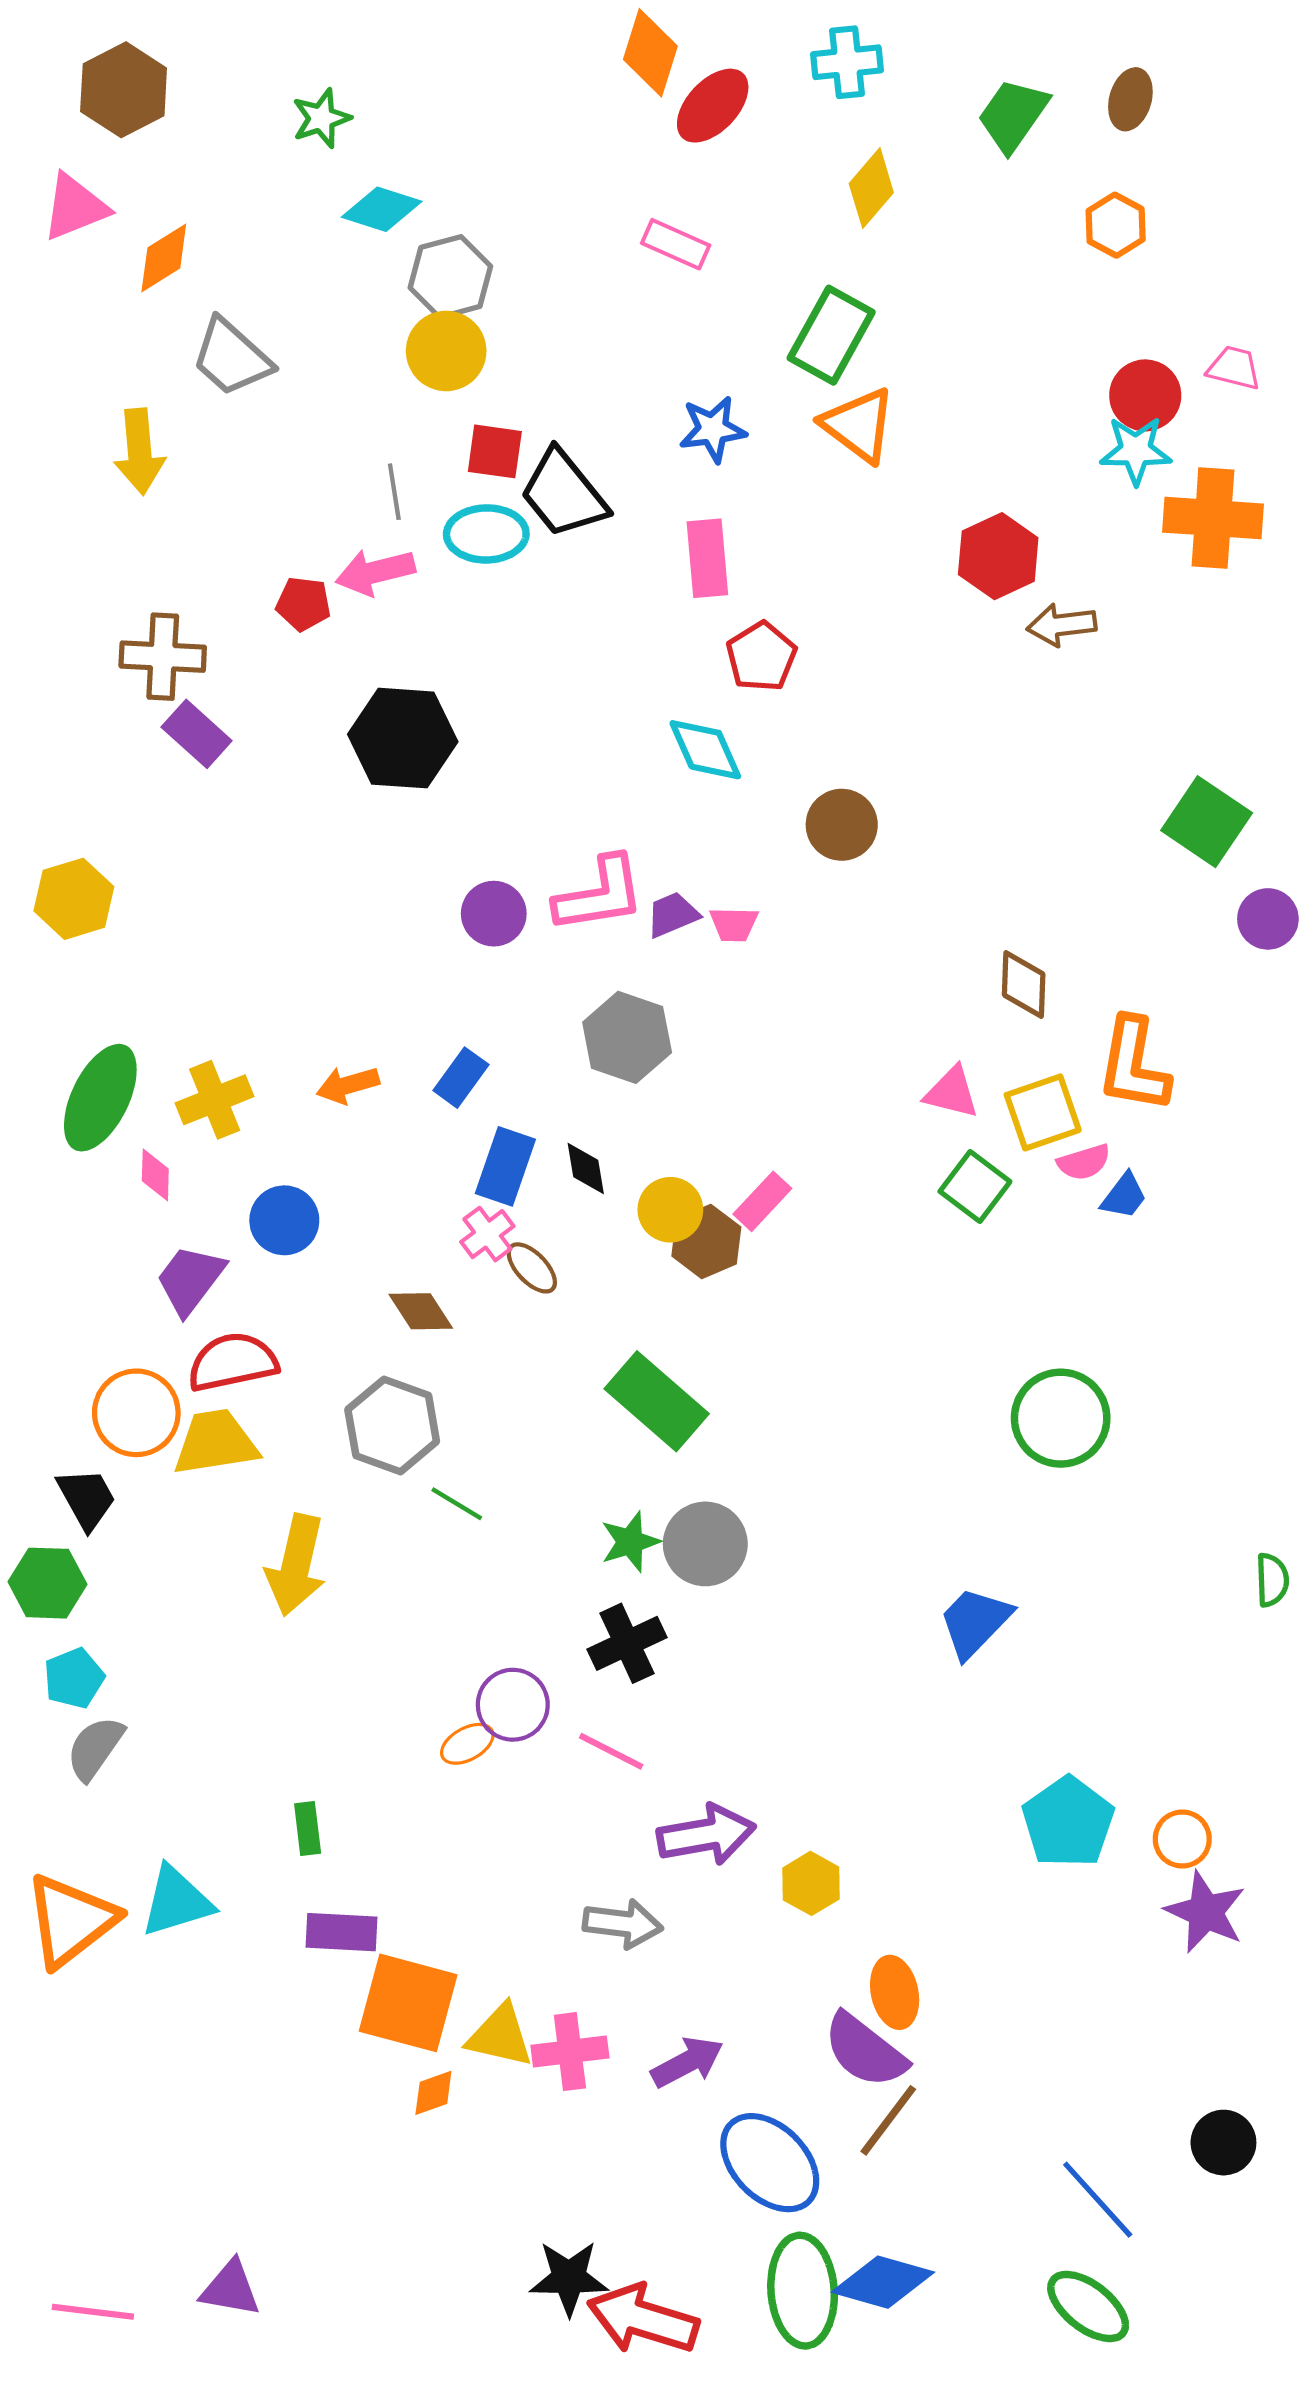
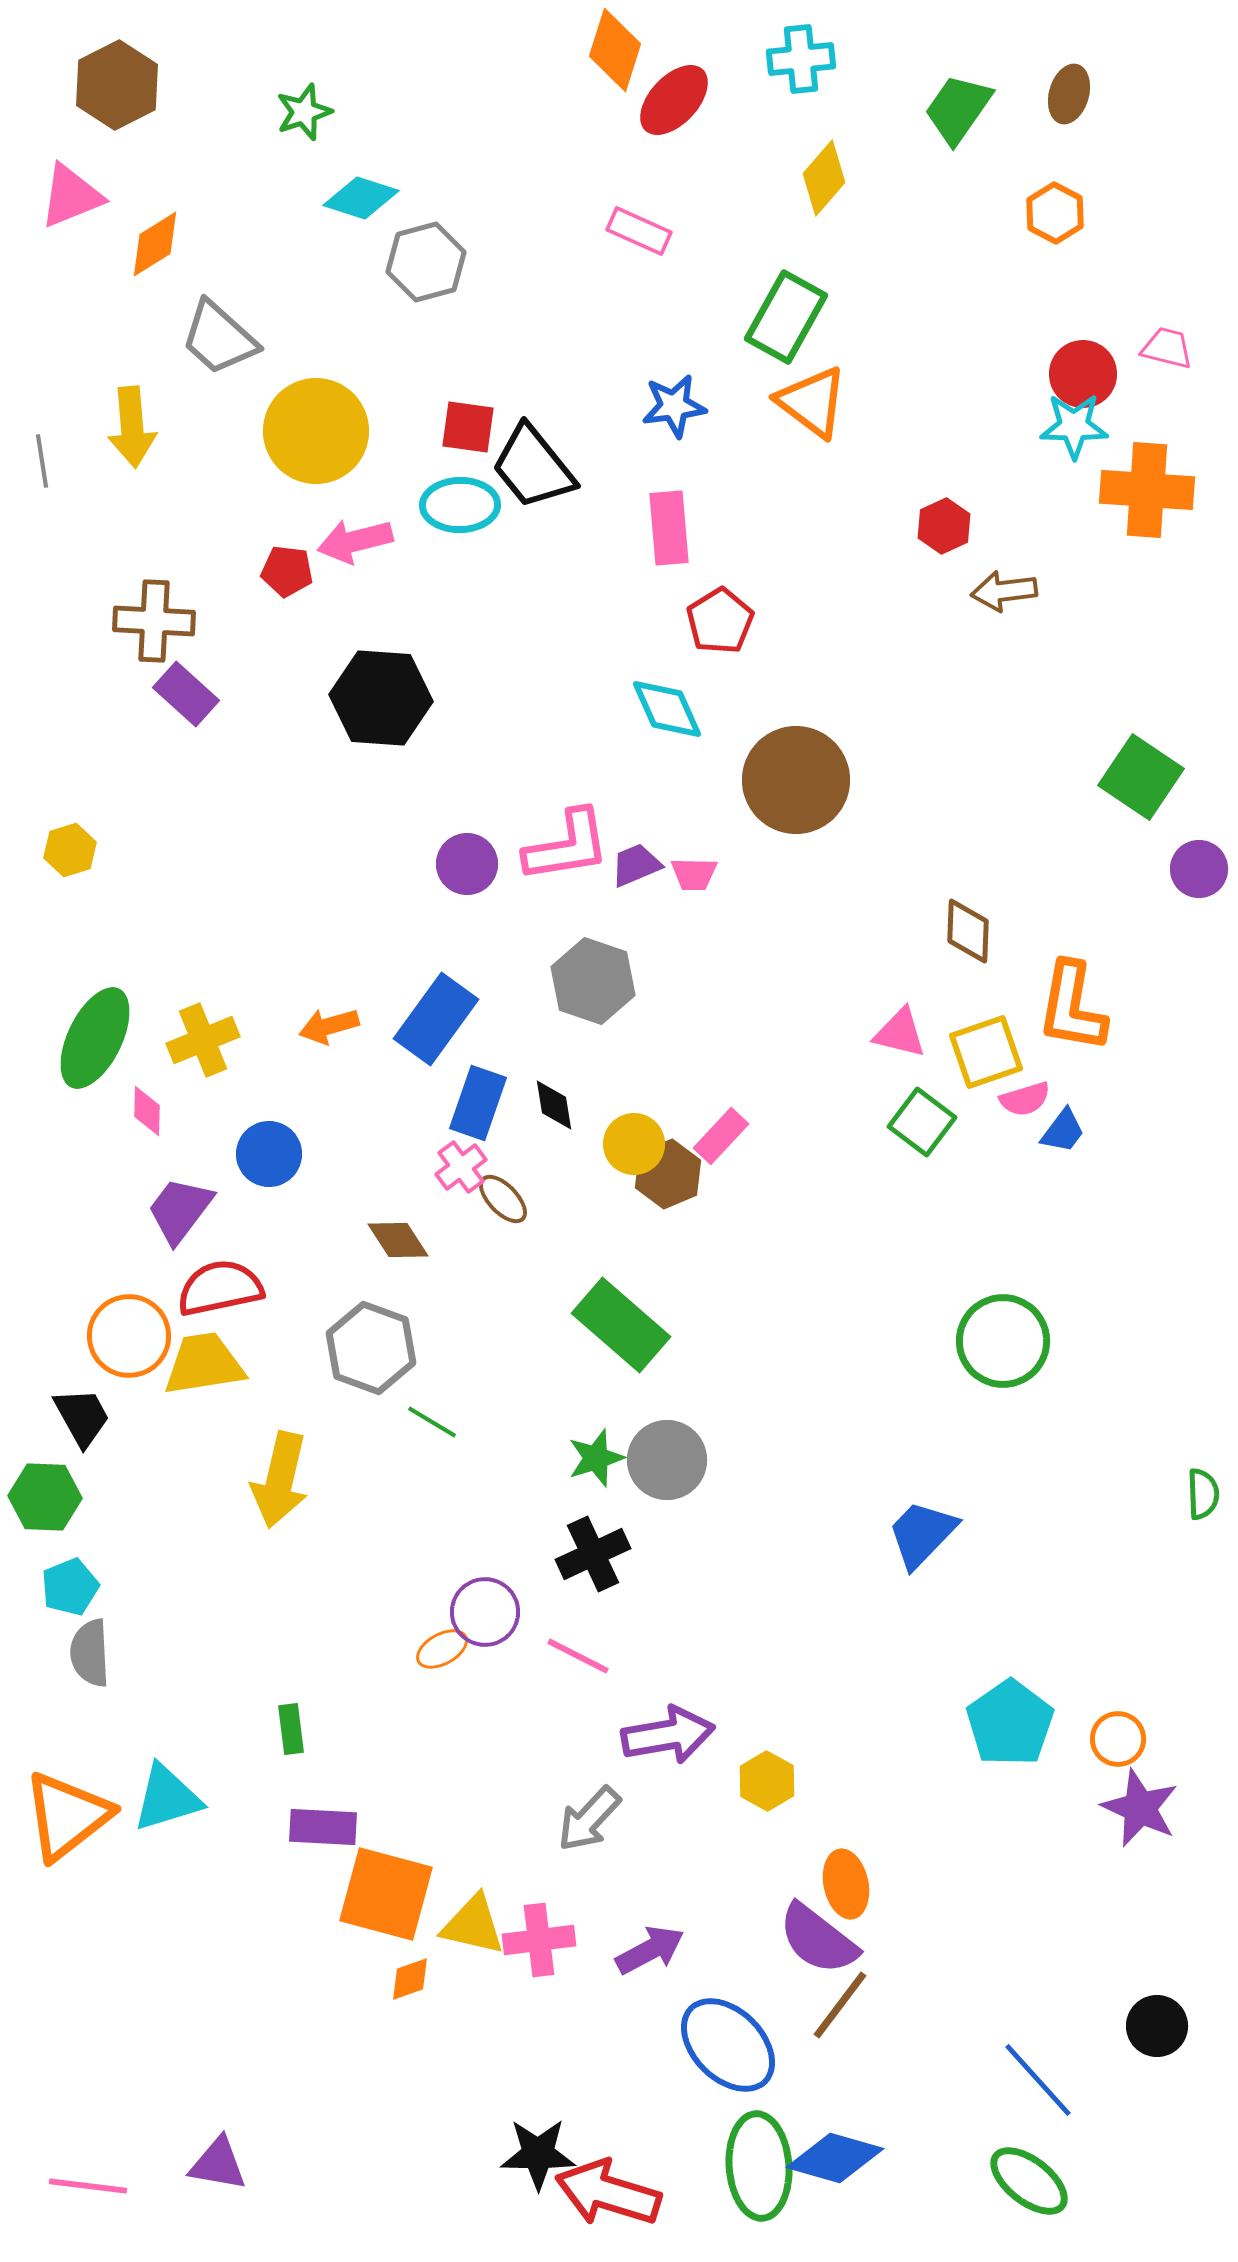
yellow circle: (446, 351) -> (316, 431), moved, size x1.4
gray line: (394, 492) -> (42, 461), moved
red hexagon: (998, 556) -> (944, 526), size x0.7
brown circle: (842, 825) -> (796, 780), size x1.6
yellow hexagon: (74, 899) -> (70, 850), size x0.7
blue rectangle: (461, 1078) -> (436, 1019), size x1.6
gray semicircle: (95, 1748) -> (90, 1653), turned -38
gray arrow: (623, 1924) -> (589, 1819), turned 126

